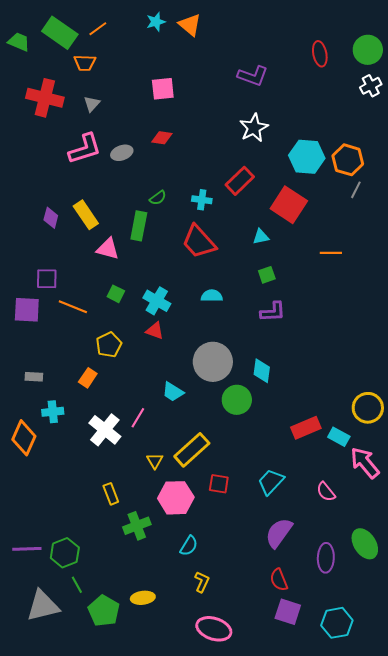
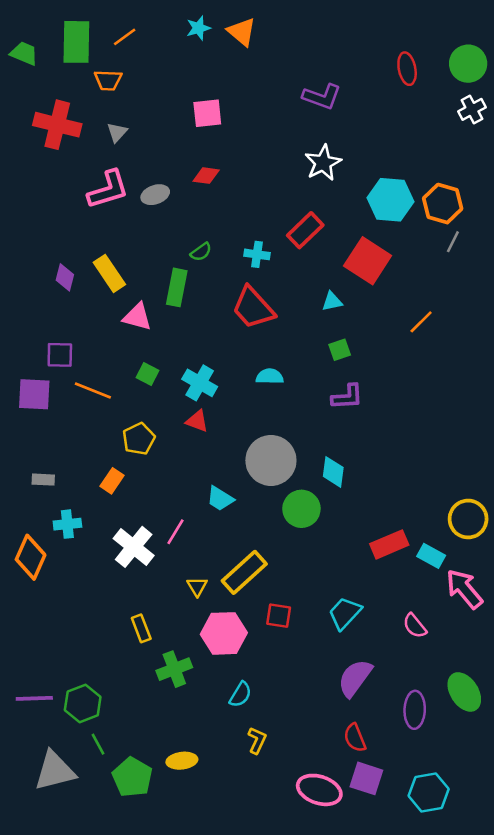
green rectangle: (60, 33) -> (76, 42), turned 56
orange line: (331, 253) -> (421, 322), turned -45
pink ellipse: (214, 629) -> (319, 790), moved

